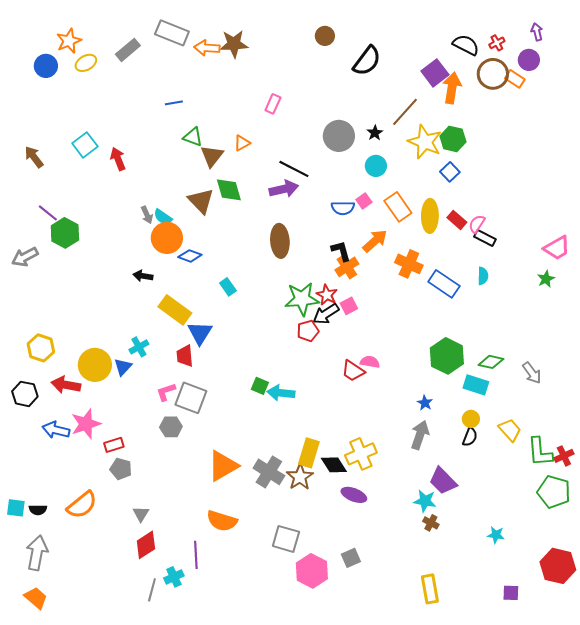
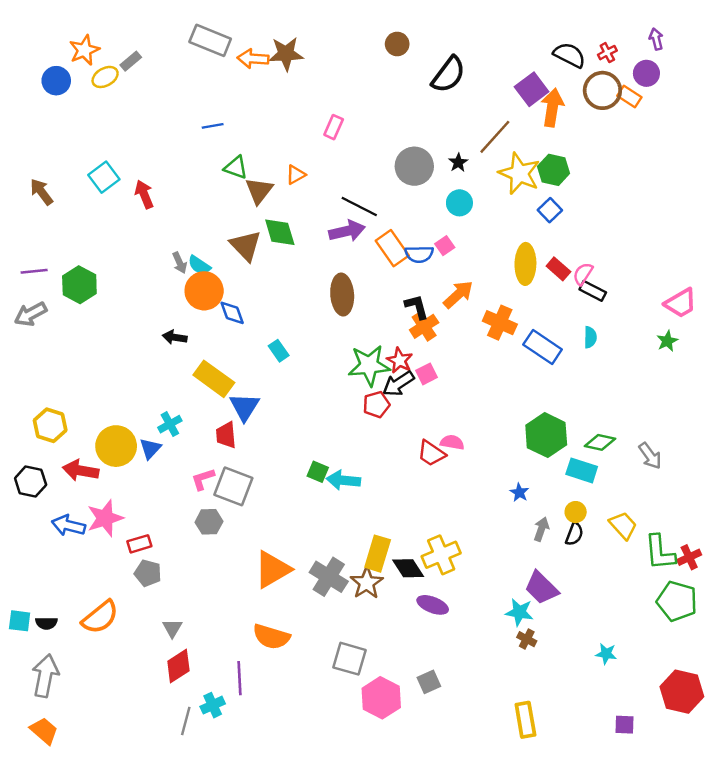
gray rectangle: (128, 50) -> (131, 61), moved, size x0.7
orange rectangle: (398, 207) -> (392, 248), moved
purple line: (48, 213) -> (34, 271), moved, turned -45
blue diamond: (190, 256) -> (232, 313), turned 50
gray arrow: (420, 435) -> (541, 529), moved, size x0.7

